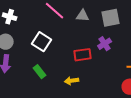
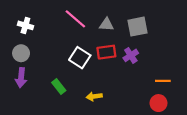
white square: (42, 42) -> (80, 58), moved
red rectangle: (83, 55) -> (106, 52), moved

